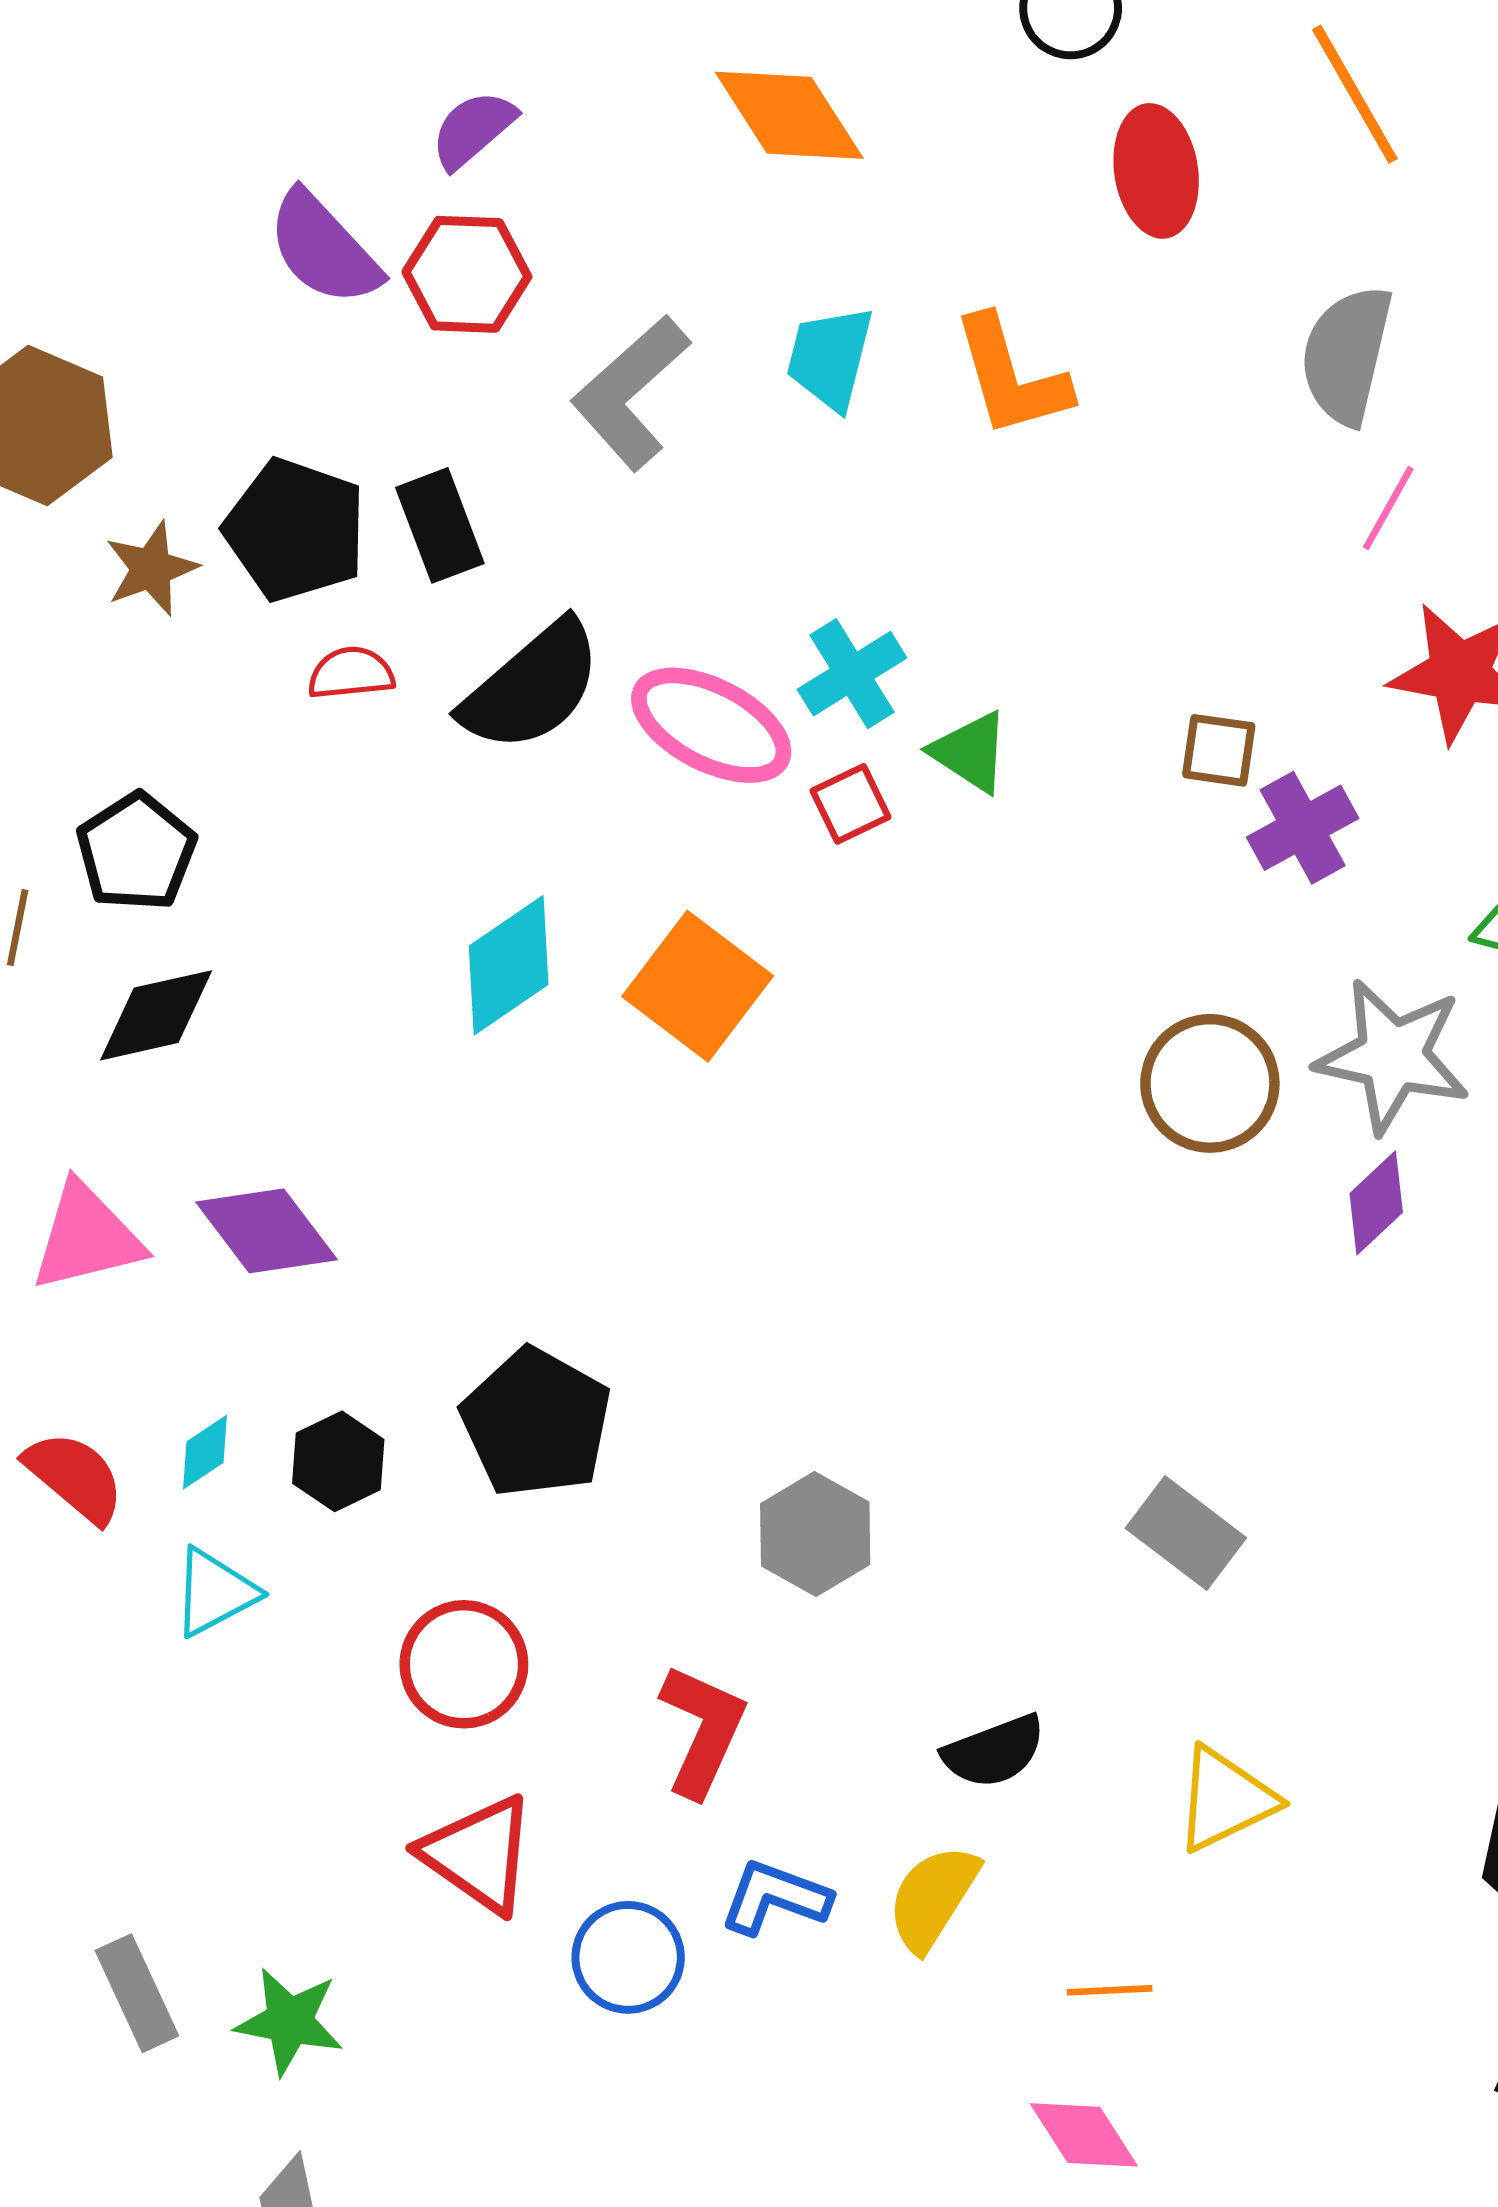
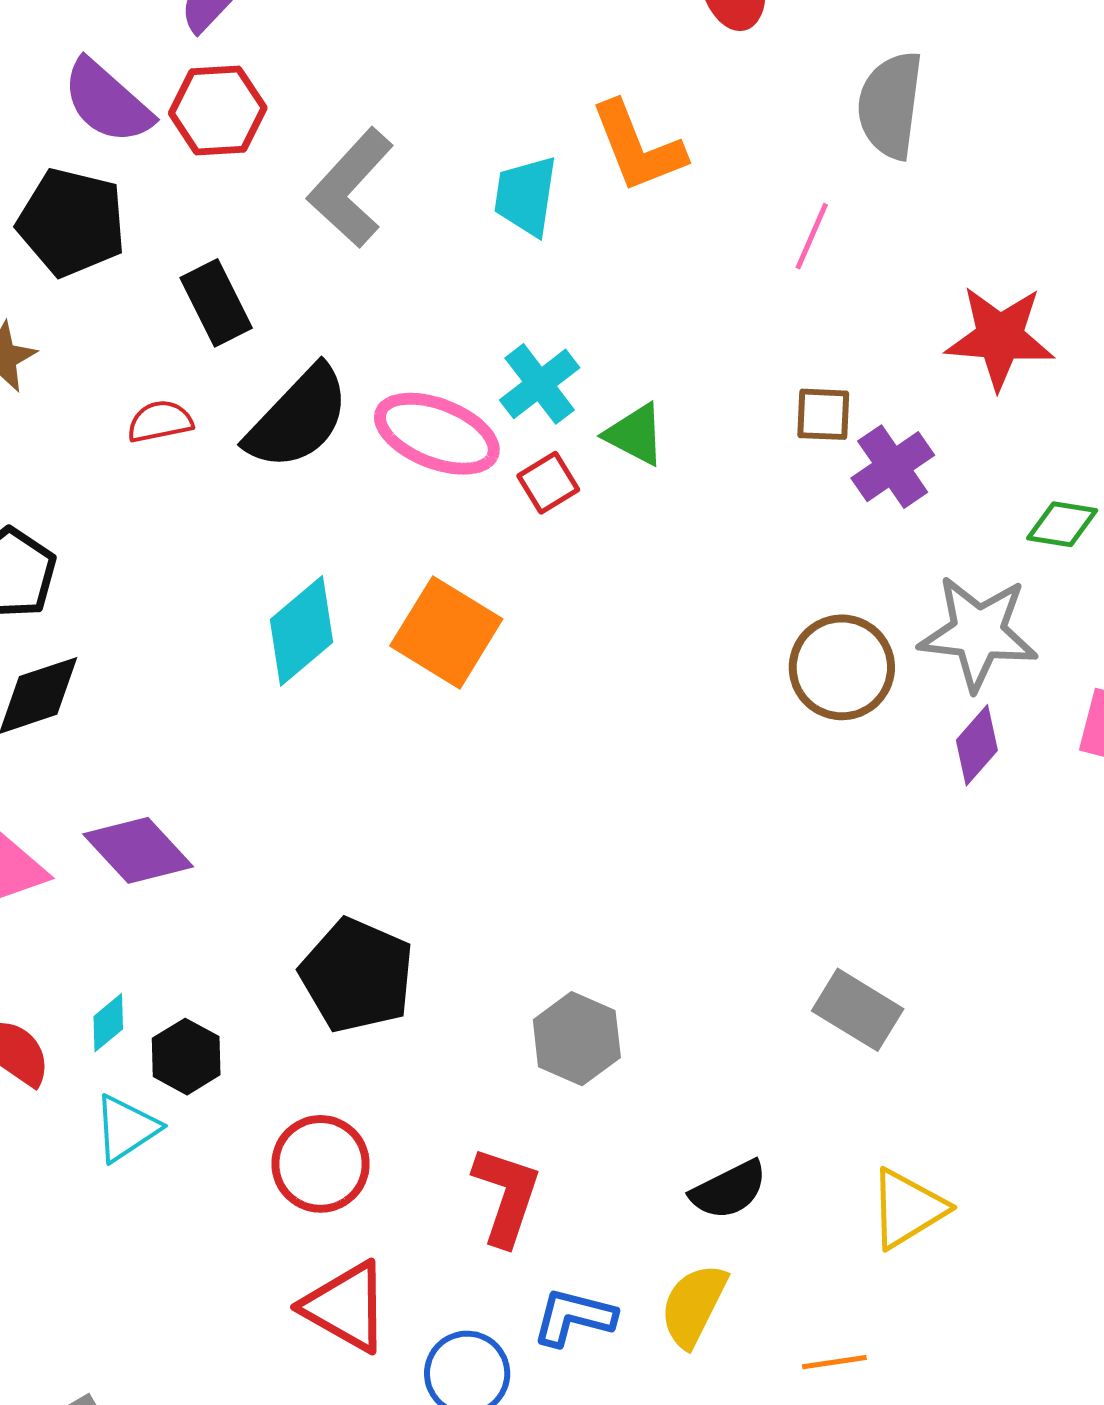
cyan trapezoid: (830, 358) -> (526, 196), moved
pink line: (1388, 508) -> (812, 236), moved
black pentagon: (295, 530) -> (72, 222), moved
black hexagon: (338, 1461) -> (186, 1057), moved

